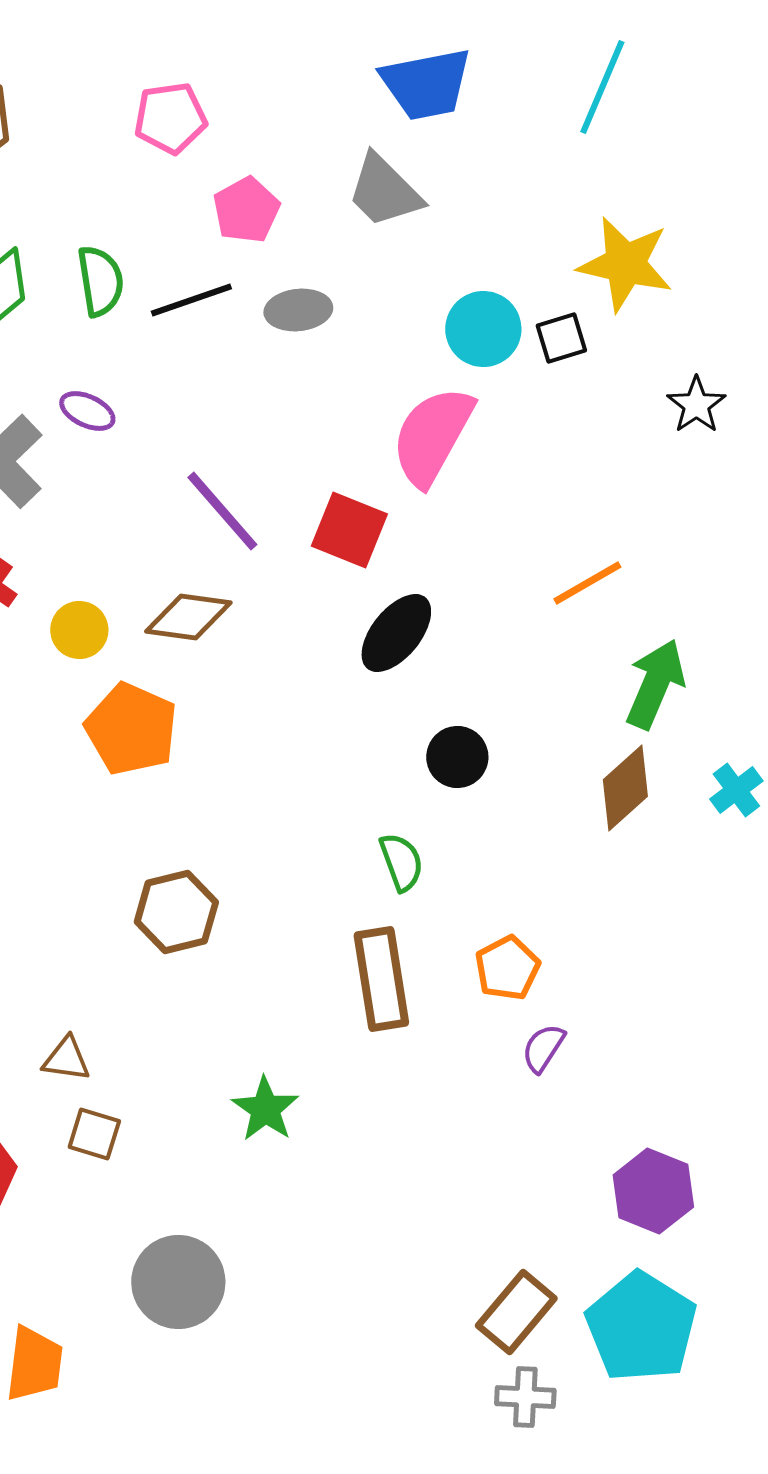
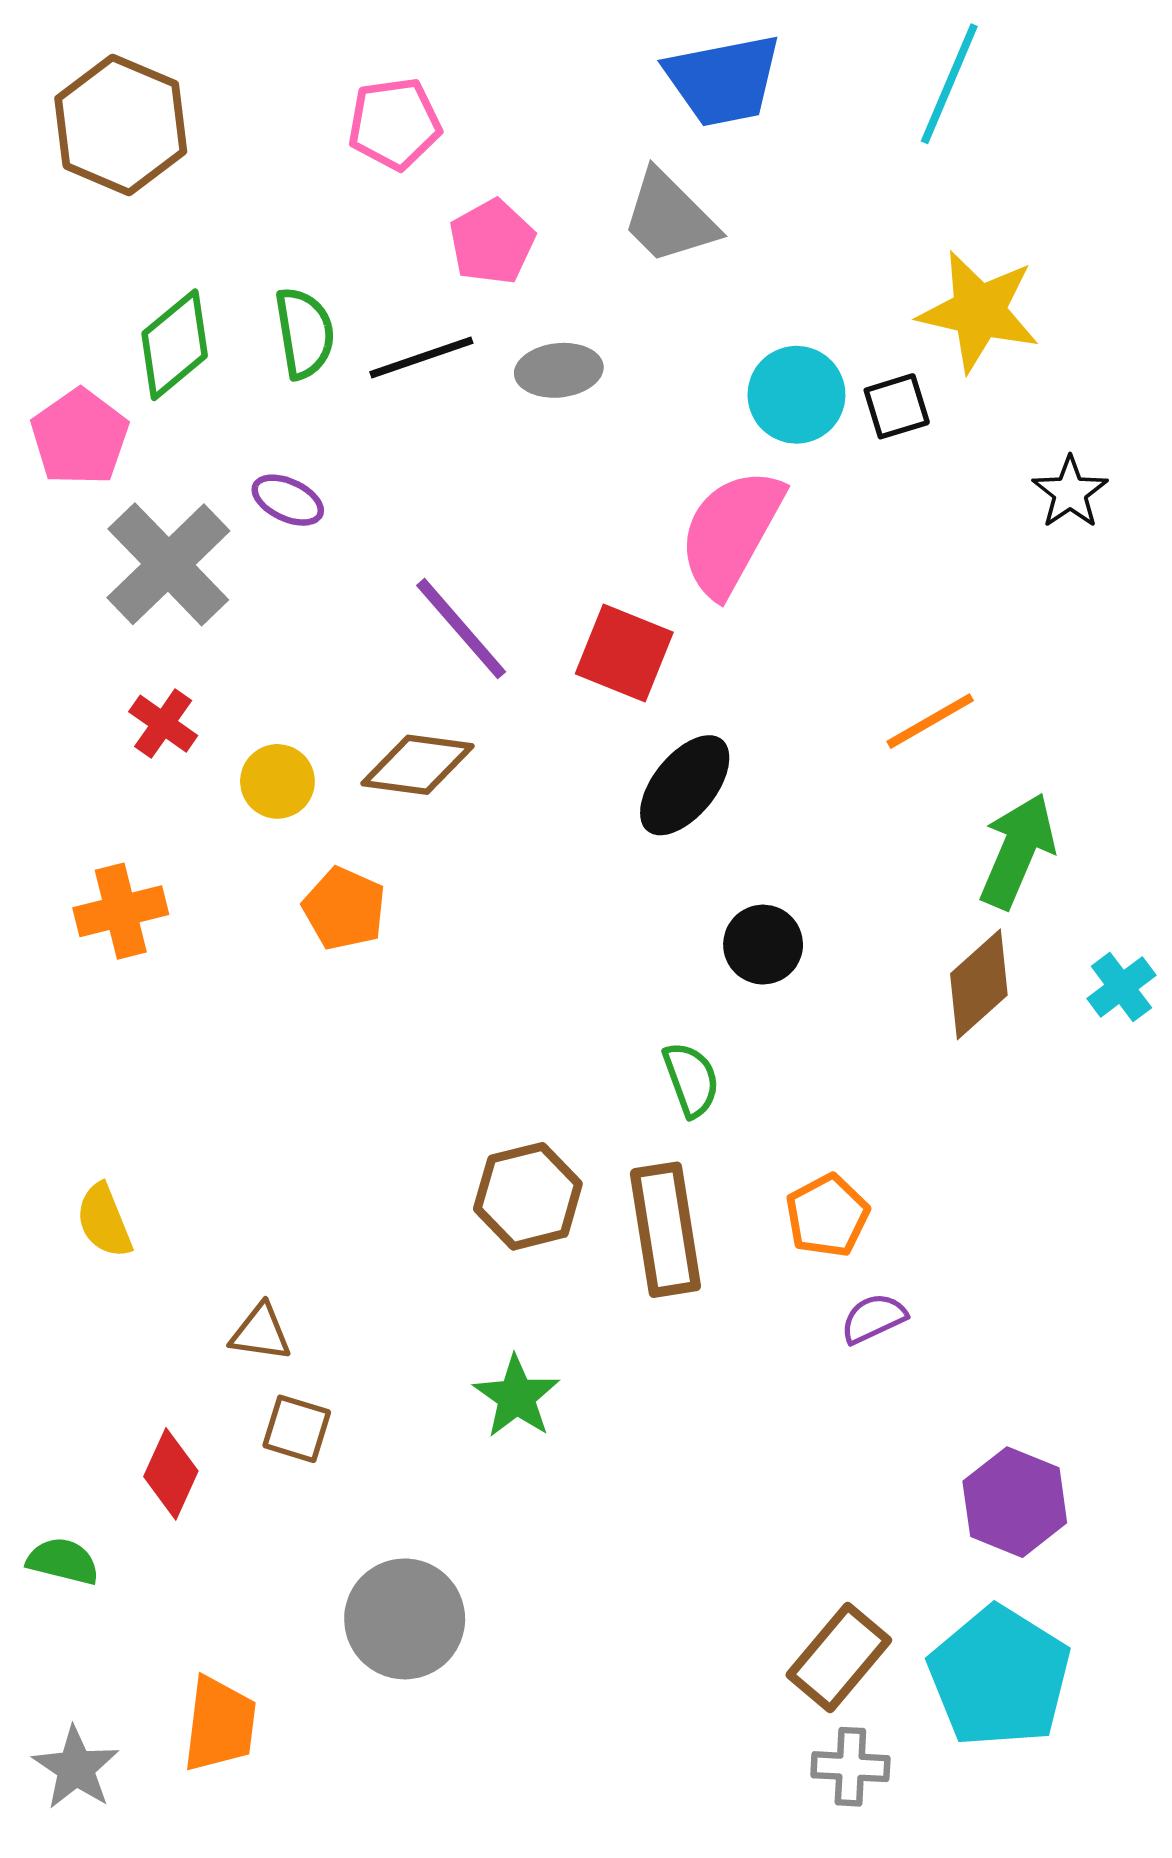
orange pentagon: (131, 729) -> (344, 909), size x0.7
brown hexagon: (176, 912) -> (528, 1196), moved
purple semicircle: (543, 1048) -> (874, 1318), turned 32

